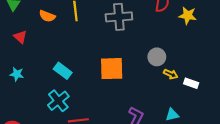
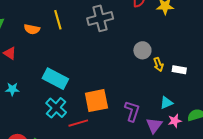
orange square: (112, 69) -> (96, 101), moved
cyan rectangle: (63, 71) -> (55, 79), size x1.4
yellow arrow: (171, 74) -> (158, 64), turned 56

